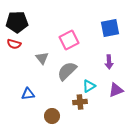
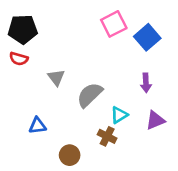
blue square: (110, 28) -> (147, 37), turned -30
pink square: (69, 40) -> (114, 24), moved
brown cross: (80, 102) -> (107, 136), turned 32

